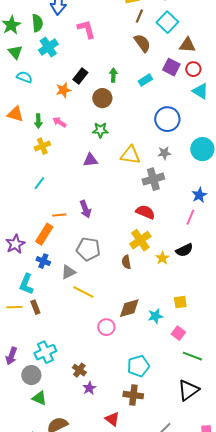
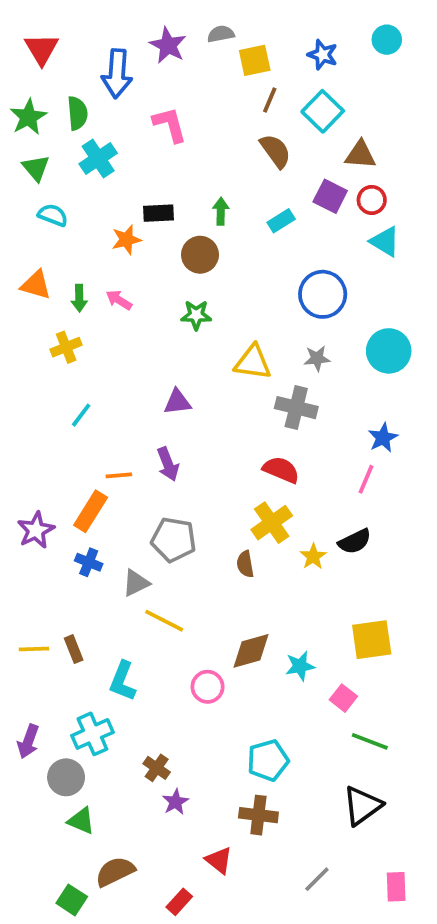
black rectangle: (80, 76) -> (158, 213), turned 49
yellow cross: (42, 146) -> (66, 347), moved
purple triangle: (90, 160) -> (177, 402), moved
gray cross: (153, 179) -> (296, 408), turned 30
cyan L-shape: (26, 284) -> (123, 681), moved
yellow square: (180, 302) -> (372, 640), moved, size x1.6

